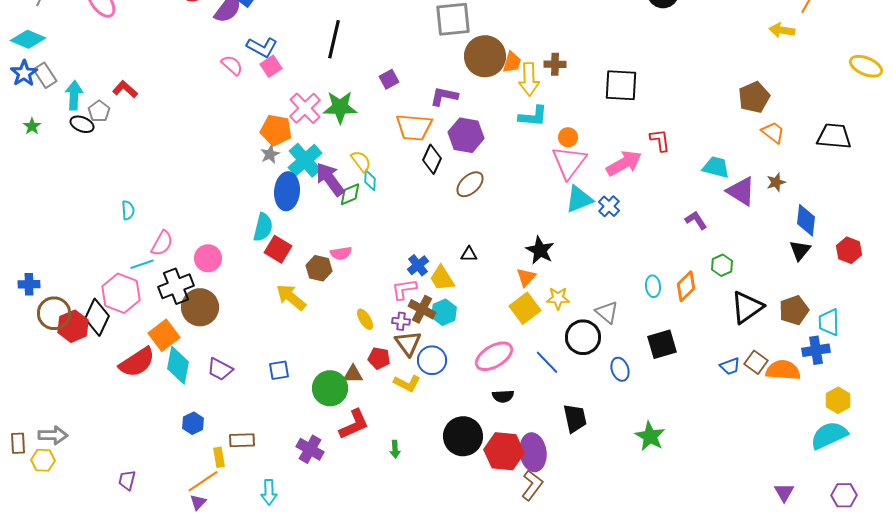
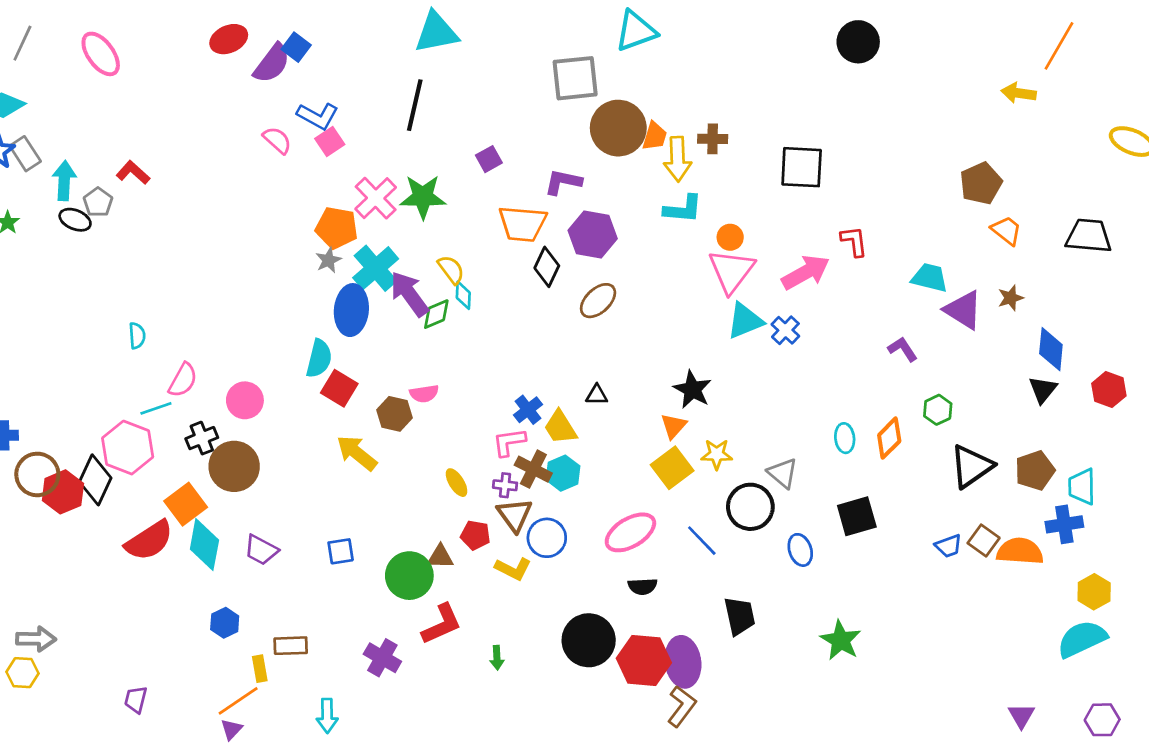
black cross: (176, 286) -> (202, 438), size x0.7

